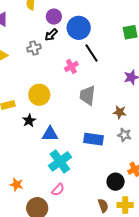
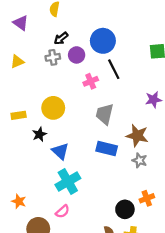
purple circle: (54, 17) -> (77, 55), moved
black arrow: (51, 35) -> (61, 38), moved
brown star: (120, 112) -> (137, 136), size x1.5
blue triangle: (50, 134) -> (60, 151), turned 36
blue rectangle: (93, 139) -> (107, 148), moved

